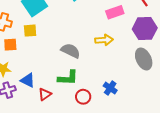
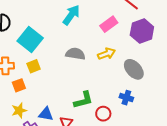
gray semicircle: (71, 51) -> (75, 54), moved
gray ellipse: (144, 59) -> (134, 69), moved

